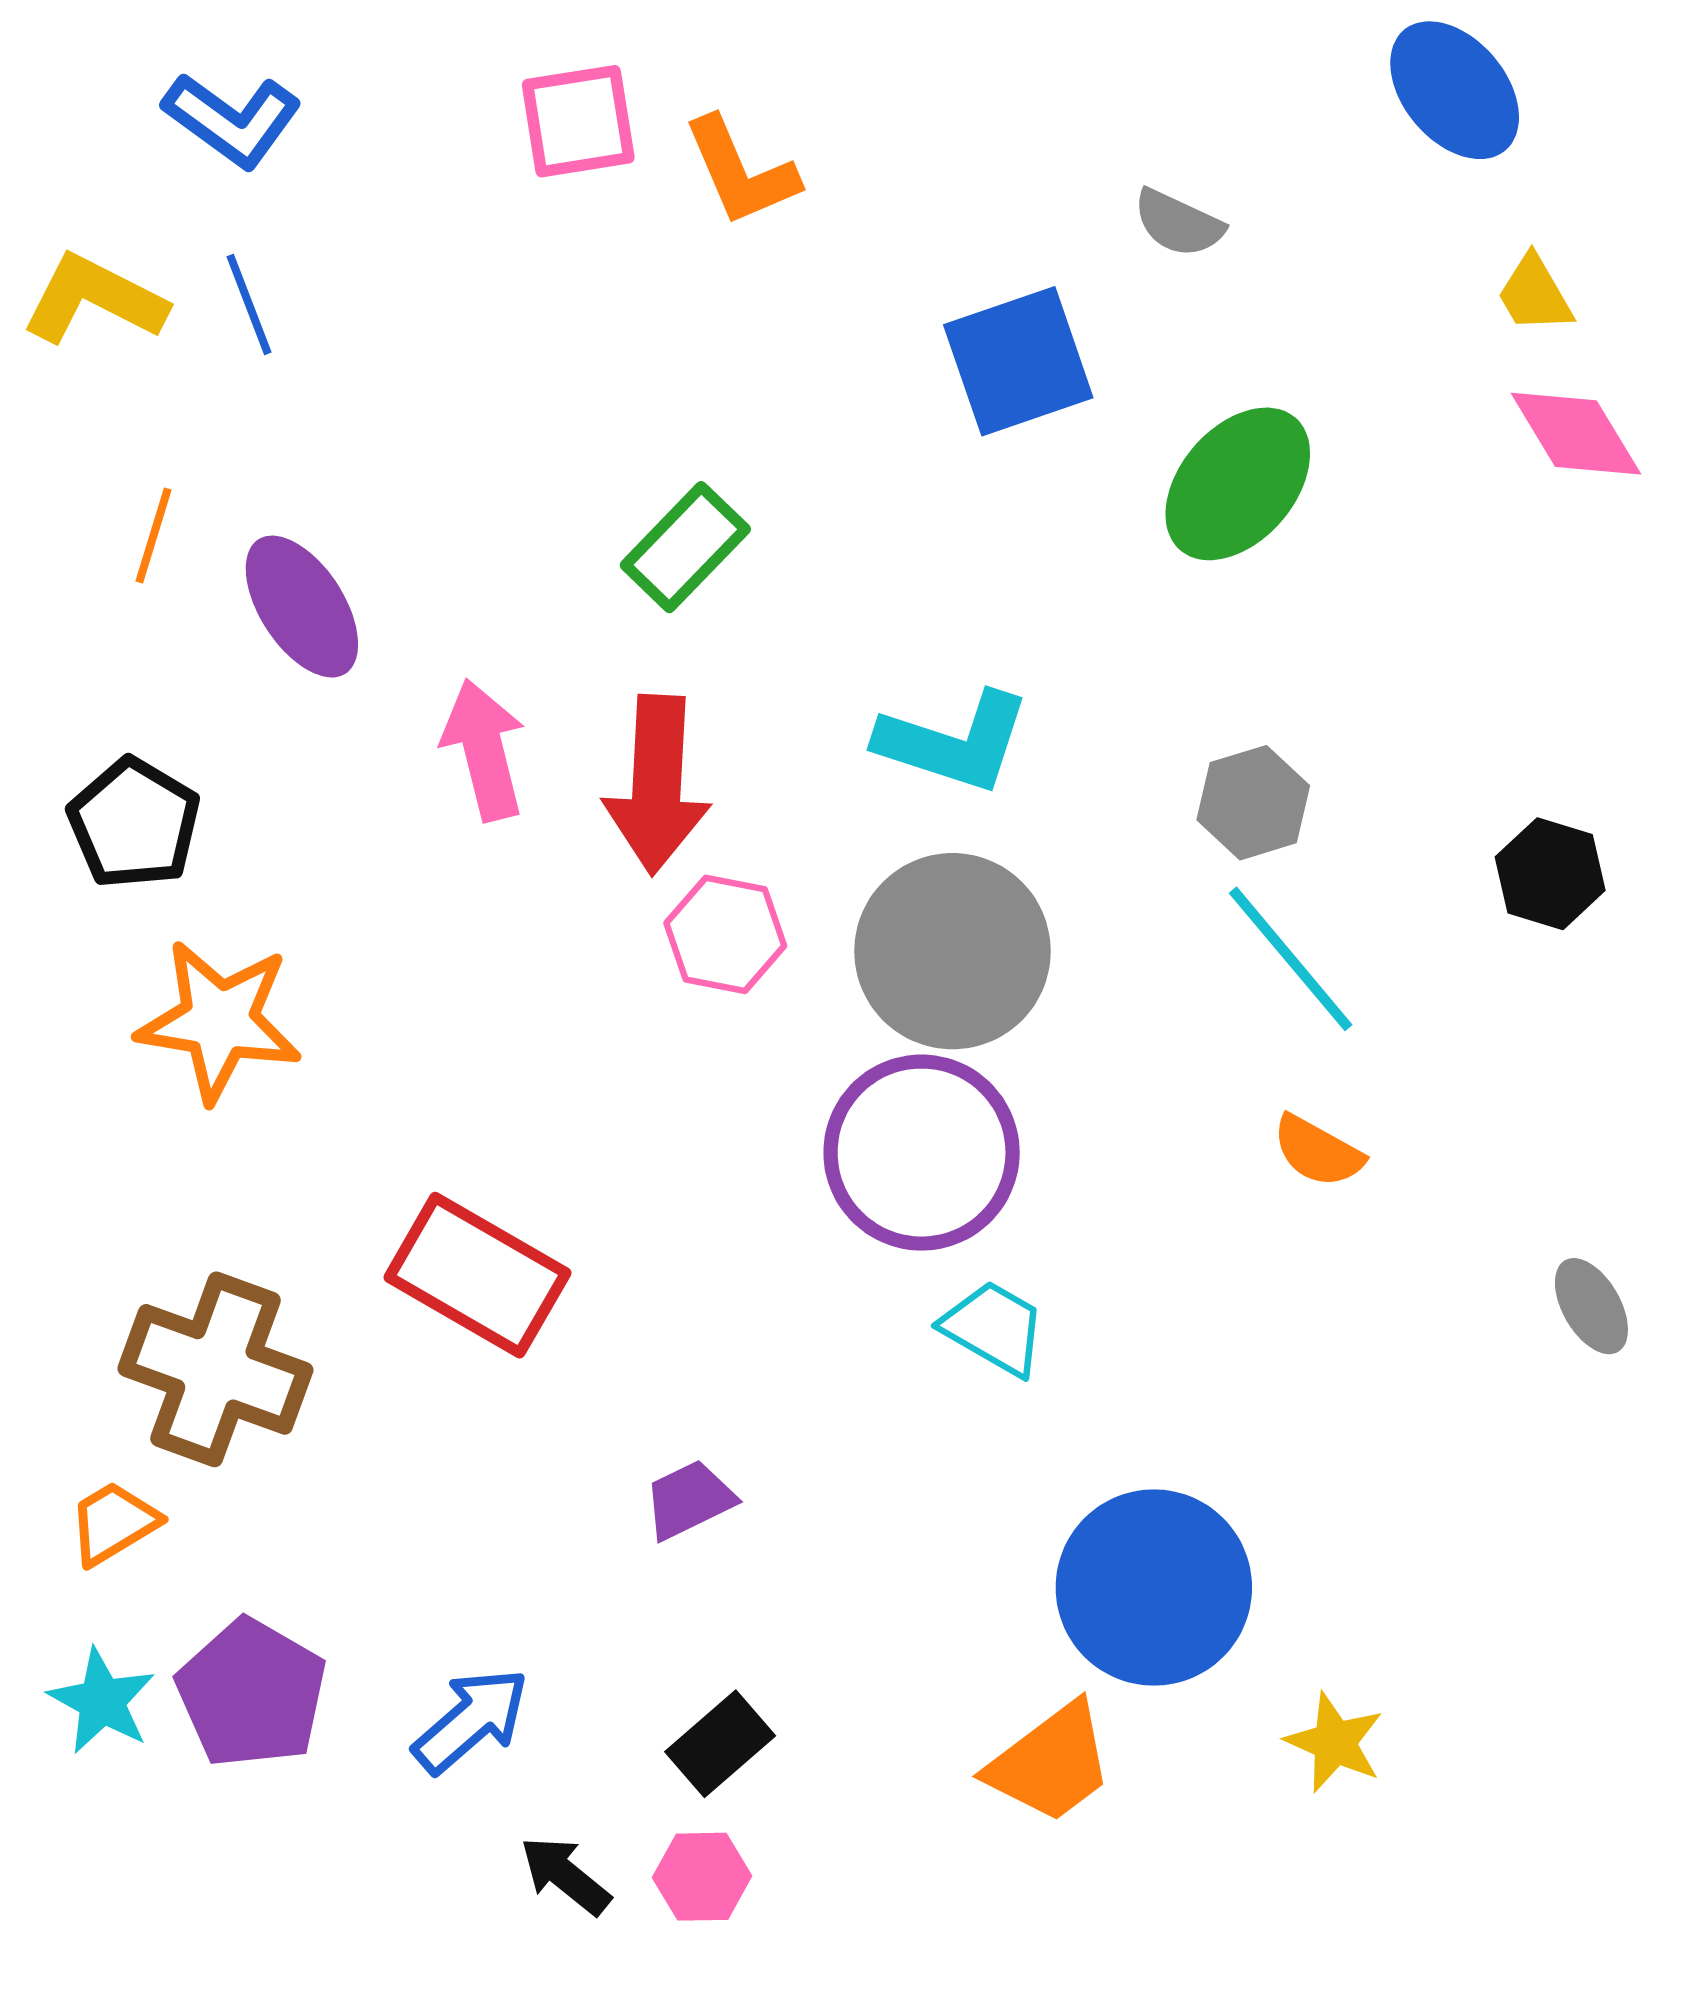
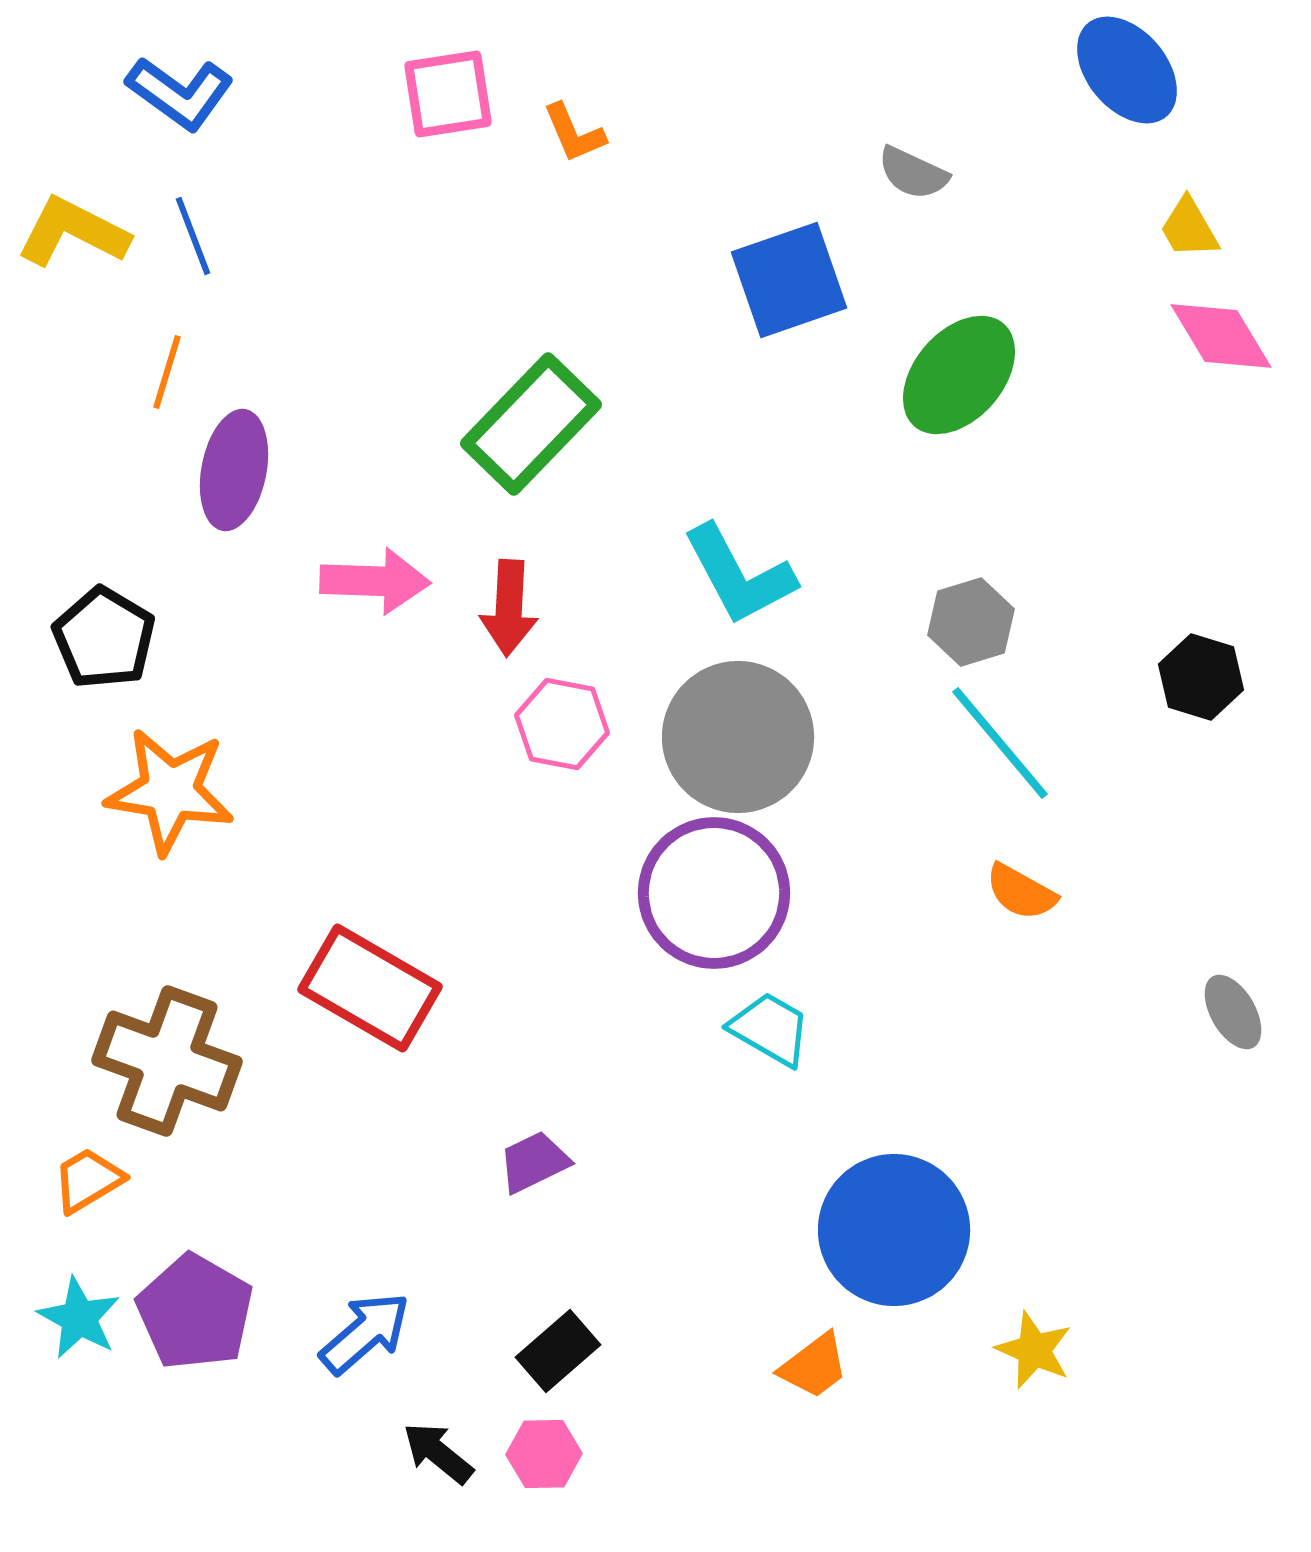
orange L-shape: (741, 172) -> (574, 133), size x0.7
orange line: (153, 536) -> (167, 372), moved
green rectangle: (685, 547) -> (531, 424), size x1.4
purple ellipse: (302, 607) -> (234, 470), turned 44
cyan L-shape: (954, 742) -> (739, 575), turned 44
pink arrow: (484, 750) -> (375, 581), turned 106
red arrow: (657, 785) -> (509, 608), size x0.7
orange trapezoid: (1051, 1763) -> (814, 1366), size x0.7

